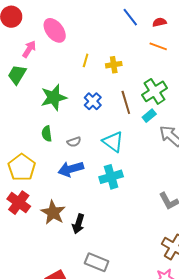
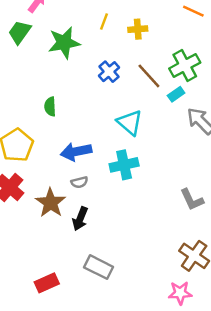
green star: (54, 97) -> (64, 43), moved
brown line: (126, 102) -> (149, 76), turned -30
gray semicircle: (74, 142) -> (79, 182), moved

